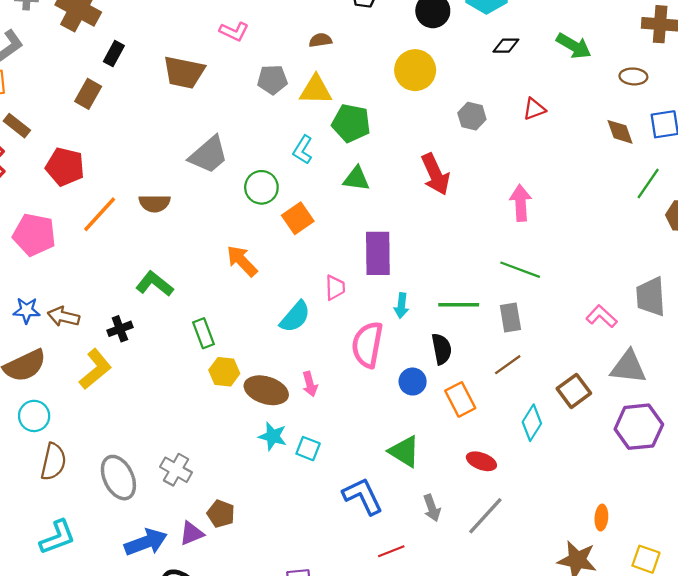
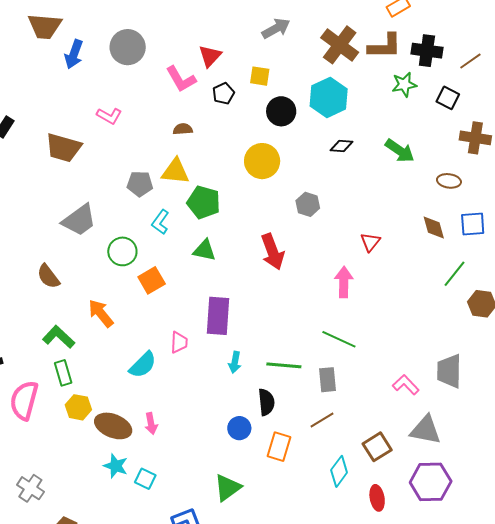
gray pentagon: (272, 80) -> (140, 184), moved
red triangle: (534, 109) -> (370, 242), moved, turned -35
brown semicircle: (155, 203) -> (48, 276), moved, turned 48
green L-shape: (154, 284) -> (59, 337), moved
pink semicircle: (367, 345) -> (24, 400), moved
orange rectangle: (460, 399) -> (279, 447), turned 40
green triangle: (404, 451) -> (228, 488), turned 48
red ellipse: (481, 461) -> (377, 498), moved, turned 55

